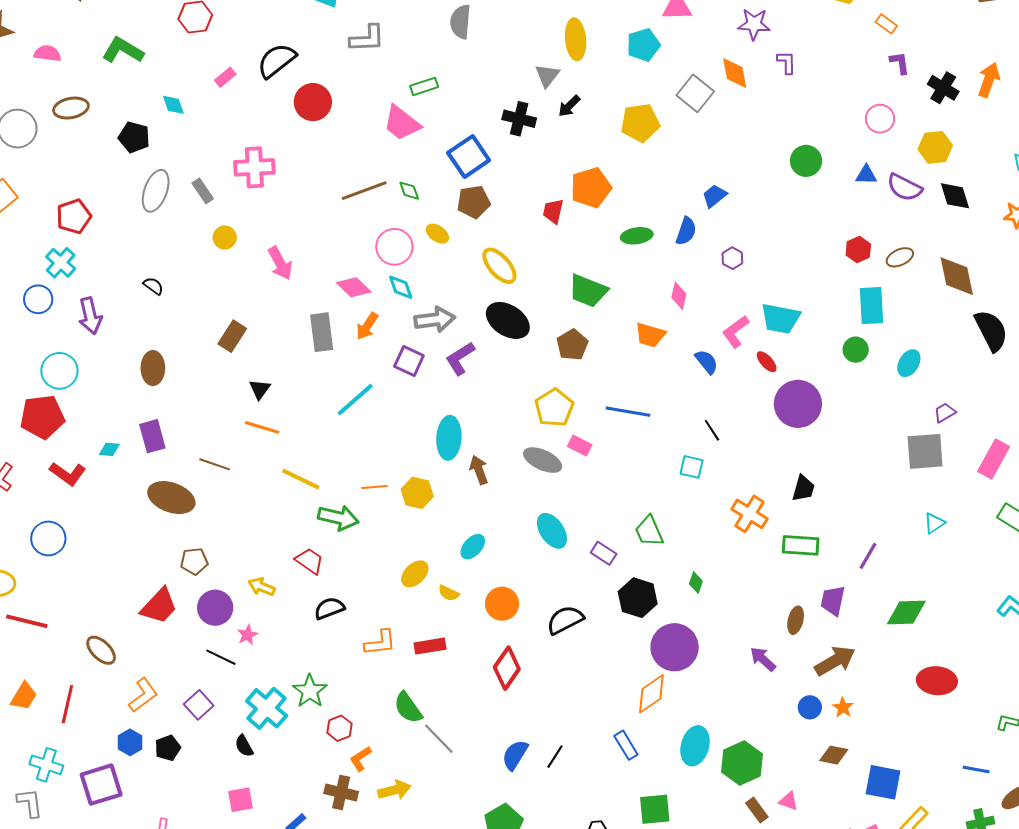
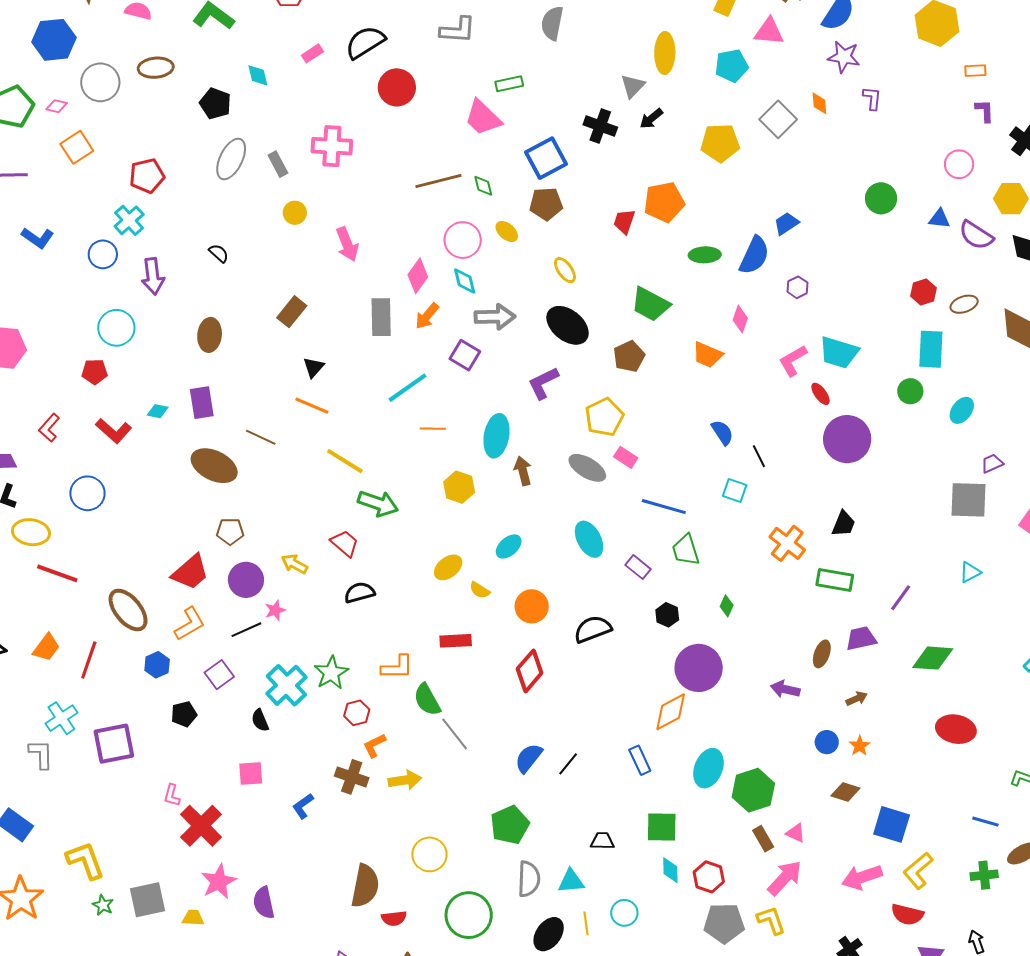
orange rectangle: (886, 24) -> (975, 71), turned -45
orange diamond: (735, 73) -> (819, 103), size x0.7
blue semicircle: (686, 231) -> (754, 255), size x1.4
yellow ellipse: (499, 266) -> (565, 270), size x0.7
pink diamond: (354, 287) -> (418, 276), turned 76
purple L-shape: (460, 358) -> (543, 383), moved
blue semicircle: (707, 362) -> (722, 433), moved
blue line: (628, 412) -> (664, 507), moved
red pentagon: (42, 417) -> (95, 372), size x0.6
orange line: (374, 487) -> (433, 429), moved
black hexagon: (638, 598) -> (667, 615), size x0.6
purple trapezoid: (833, 601) -> (861, 638), turned 60
orange L-shape: (380, 643) -> (397, 667), moved
brown ellipse: (101, 650) -> (128, 610), size x1.4
black line: (221, 657) -> (246, 630), turned -56
purple arrow: (763, 659) -> (785, 689), turned -36
brown arrow: (835, 661) -> (857, 699), size x0.5
orange L-shape: (143, 695) -> (190, 624), moved
blue hexagon: (130, 742) -> (157, 665), moved
cyan cross: (46, 765) -> (61, 718), turned 32

